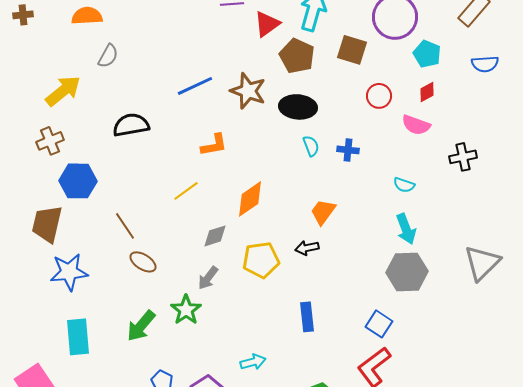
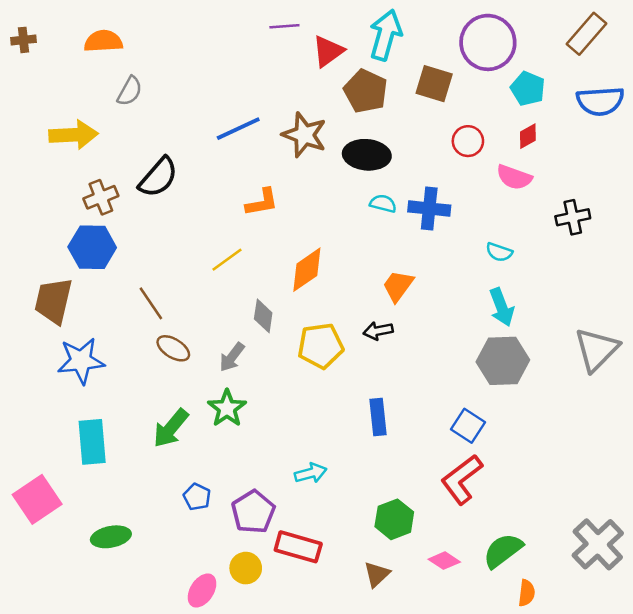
blue semicircle: (485, 64) -> (600, 101), size x1.4
yellow arrow: (63, 91) -> (73, 135), turned 36
black semicircle: (131, 125) -> (158, 177), turned 141
brown cross: (50, 141) -> (101, 197), moved
cyan semicircle: (311, 146) -> (383, 203), turned -55
blue cross: (348, 150) -> (429, 208), size x1.5
gray diamond: (215, 236) -> (263, 316), turned -64
gray arrow: (208, 278) -> (232, 357), moved

